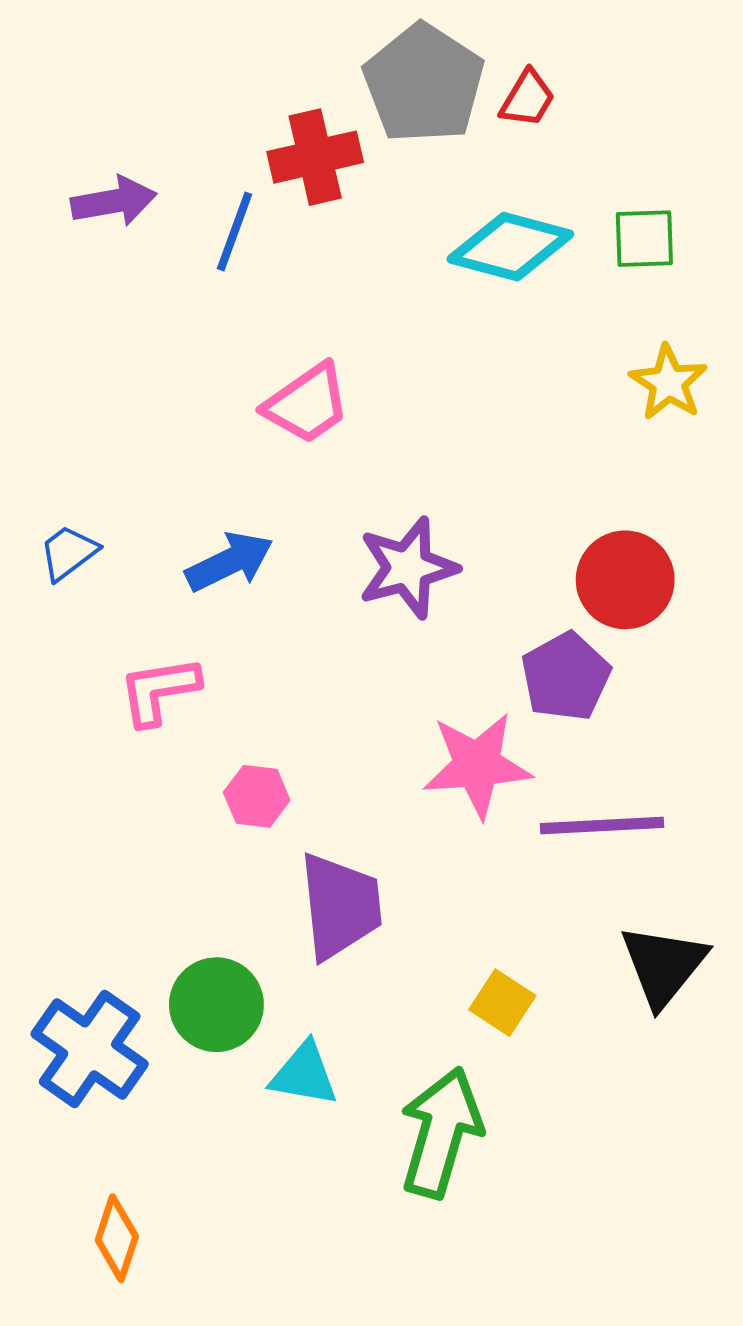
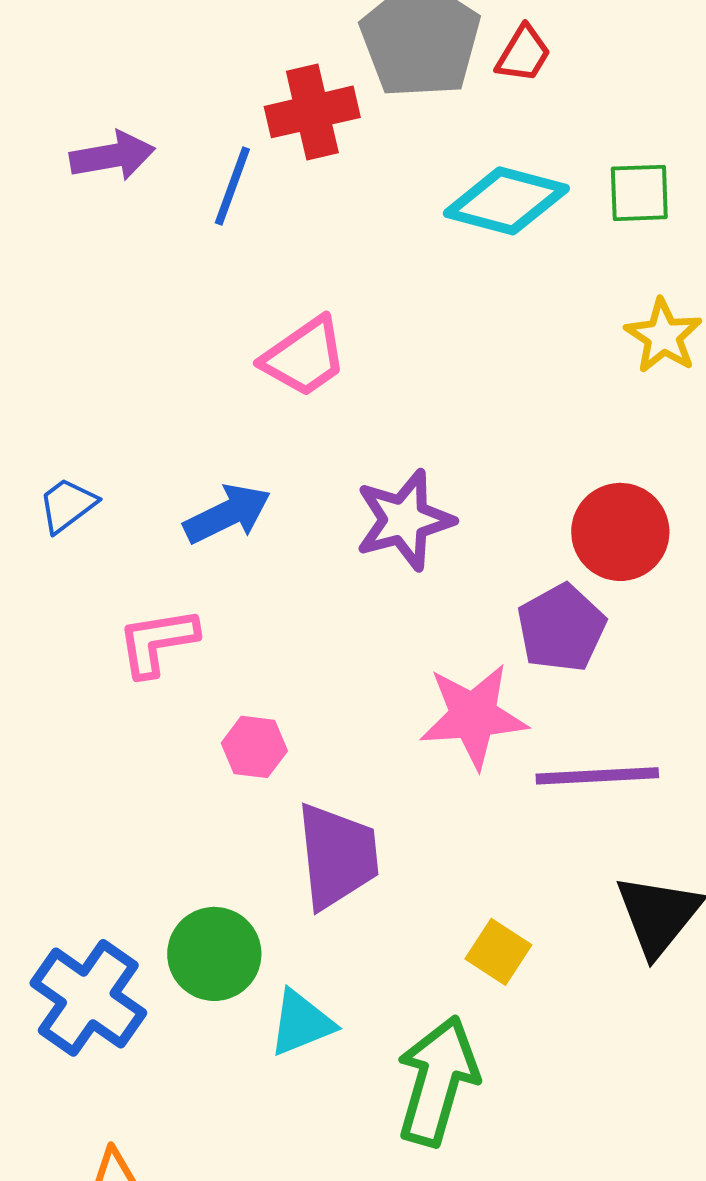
cyan triangle: (304, 1074) -> (301, 1023), turned -32

